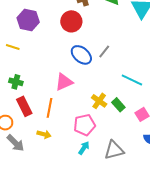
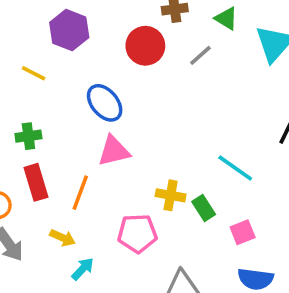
gray line: (104, 52) -> (200, 55), moved
blue ellipse: (81, 55) -> (105, 103), moved
green cross: (16, 82) -> (28, 136), turned -32
yellow cross: (99, 101) -> (171, 195), turned -35
cyan arrow: (84, 148) -> (83, 269), moved

